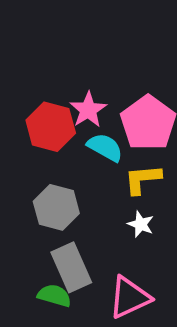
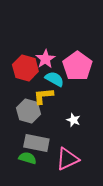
yellow L-shape: (143, 179) -> (43, 96), moved
gray rectangle: (71, 267) -> (36, 143), turned -55

